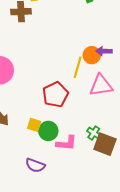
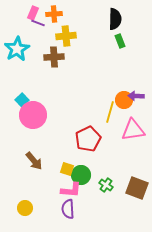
green cross: (94, 133) -> (106, 185), moved
pink L-shape: (66, 143) -> (71, 190), moved
purple semicircle: (35, 165) -> (68, 209), turned 66

